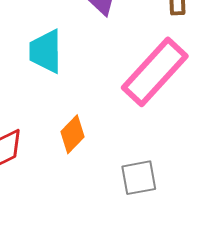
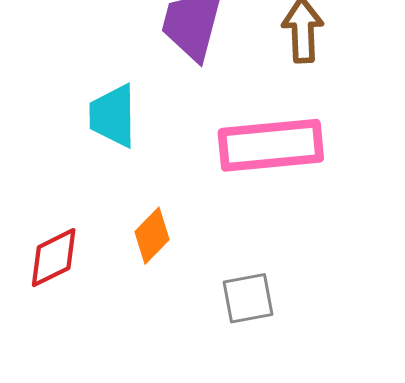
pink rectangle: (155, 72) -> (271, 145), turned 42

